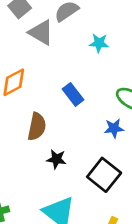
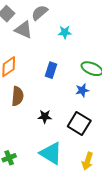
blue rectangle: (73, 94) -> (51, 70), turned 63
brown semicircle: (37, 127) -> (17, 96), moved

